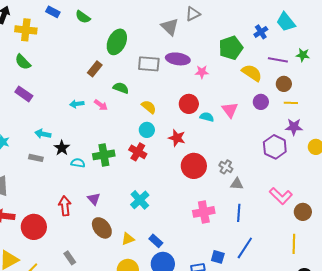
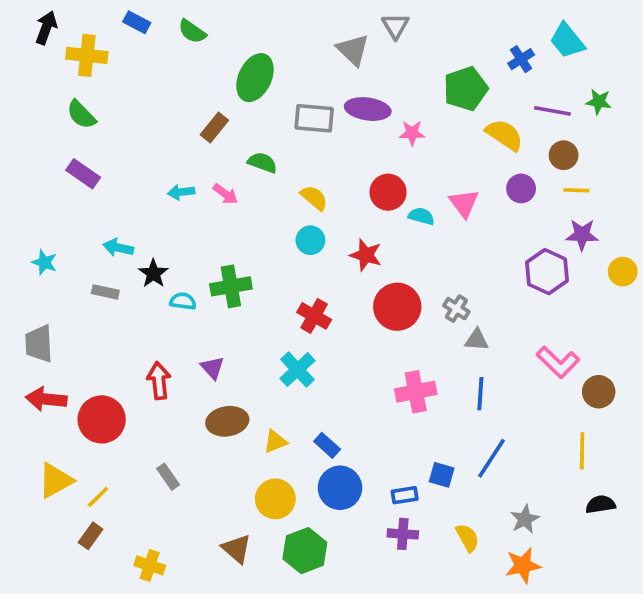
gray triangle: (193, 14) -> (395, 26), turned -35
red cross: (138, 152) -> (314, 316), moved
brown ellipse: (102, 228) -> (227, 421), turned -60

